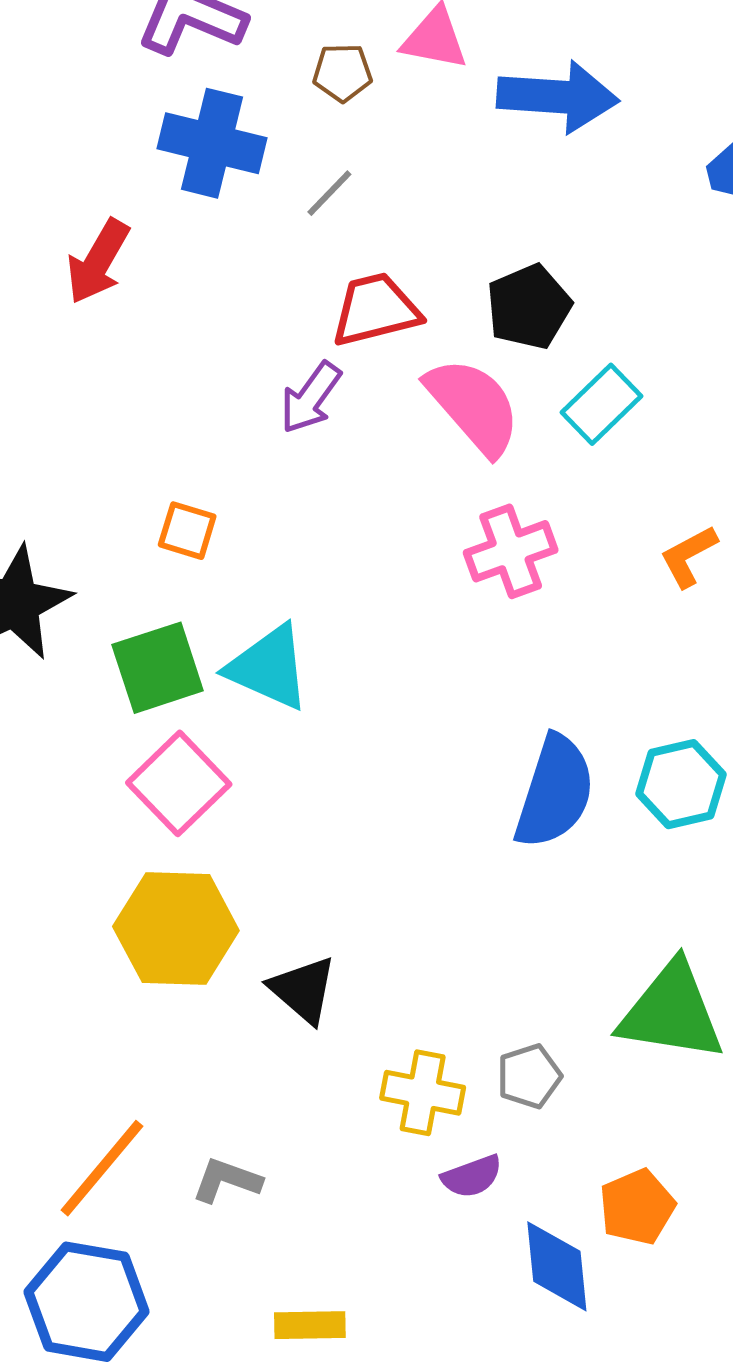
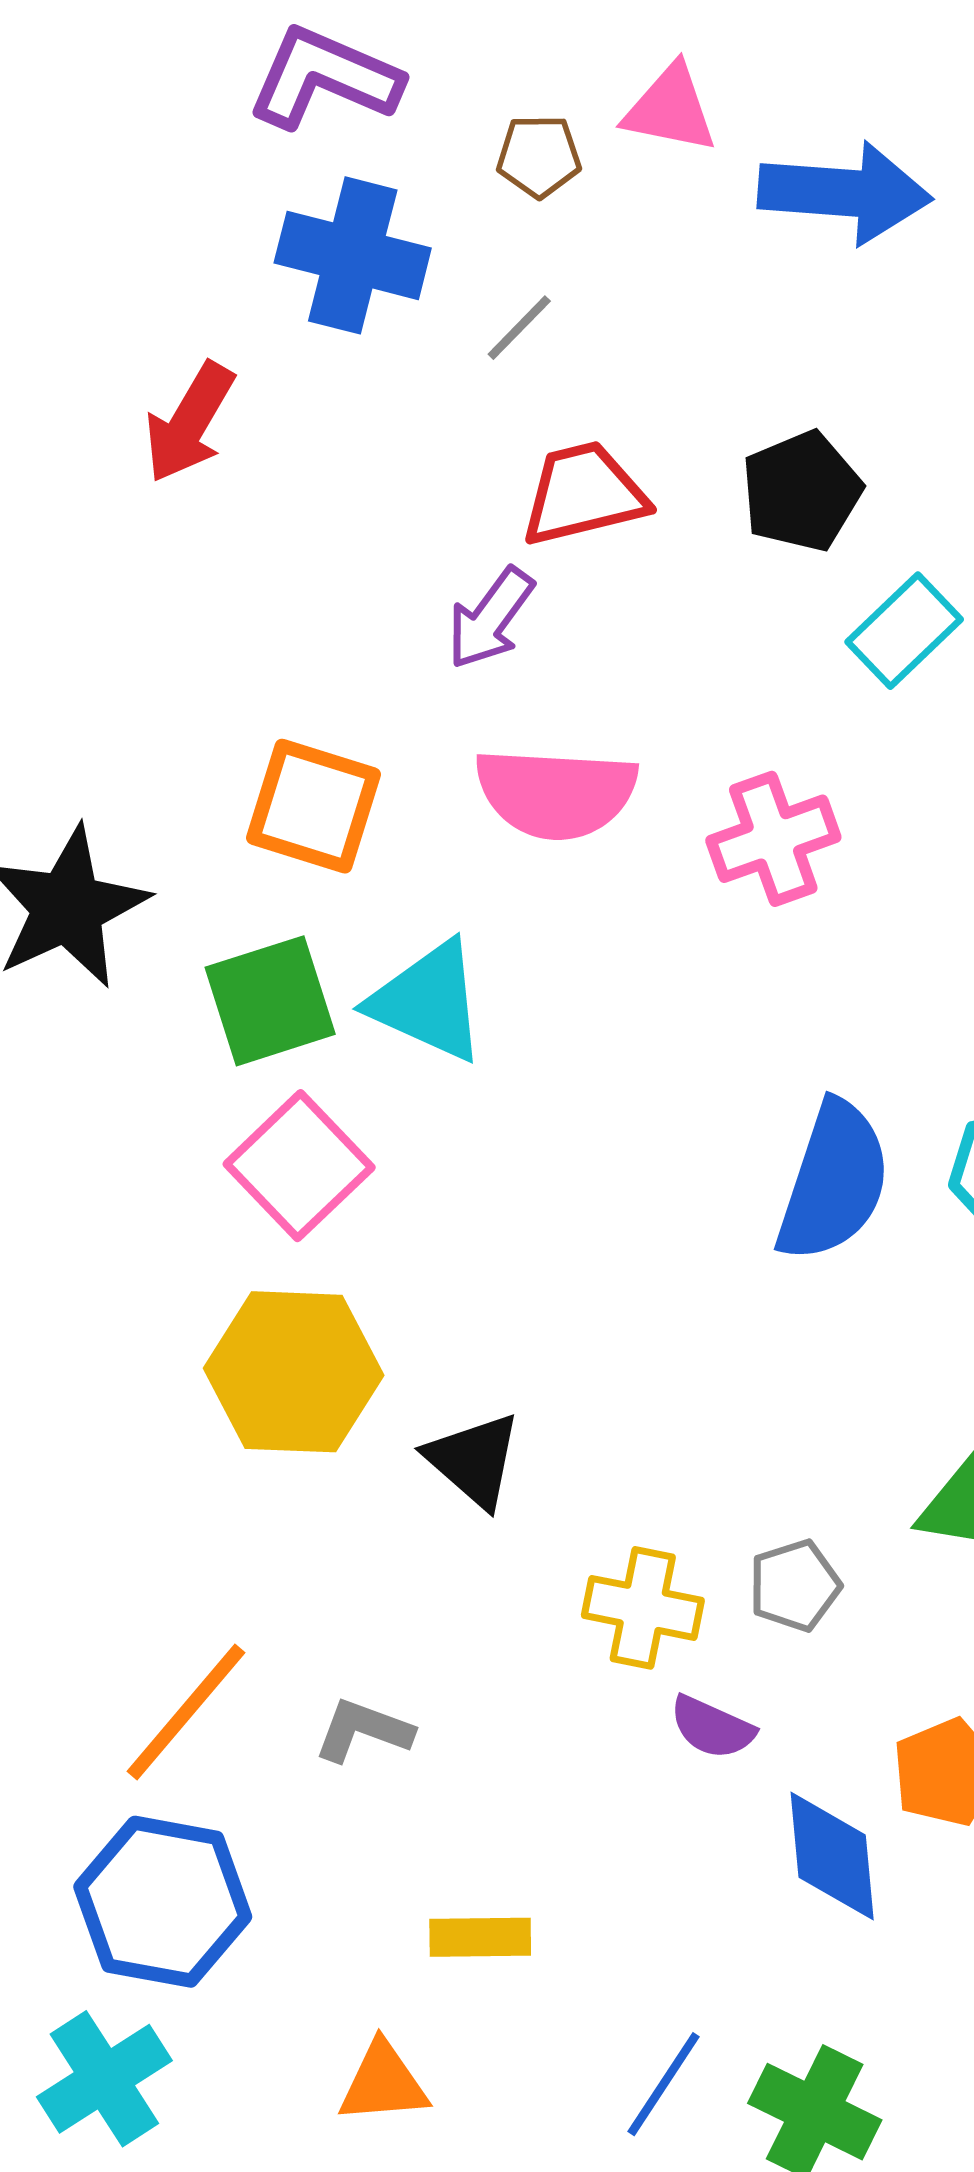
pink semicircle: (473, 406) -> (556, 793), moved, turned 134
orange square: (187, 531) -> (313, 806), size x1.6
purple semicircle: (472, 1176) -> (712, 1727), turned 44

